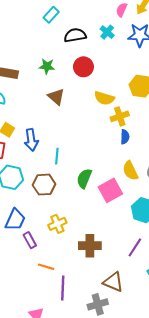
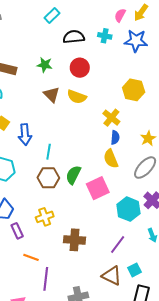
cyan cross: (107, 32) -> (105, 36), turned -32
yellow semicircle: (104, 98) -> (77, 97), moved
yellow cross: (120, 116) -> (111, 118), turned -36
yellow semicircle: (130, 171) -> (111, 159), moved
brown hexagon: (44, 185) -> (48, 178), moved
brown triangle: (113, 282) -> (112, 276), moved

